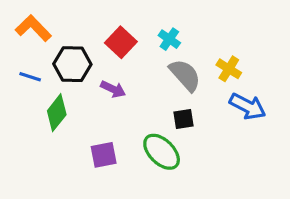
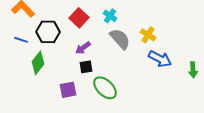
purple arrow: (113, 89) -> (83, 48), moved, turned 119
black square: (183, 119) -> (86, 67), moved

